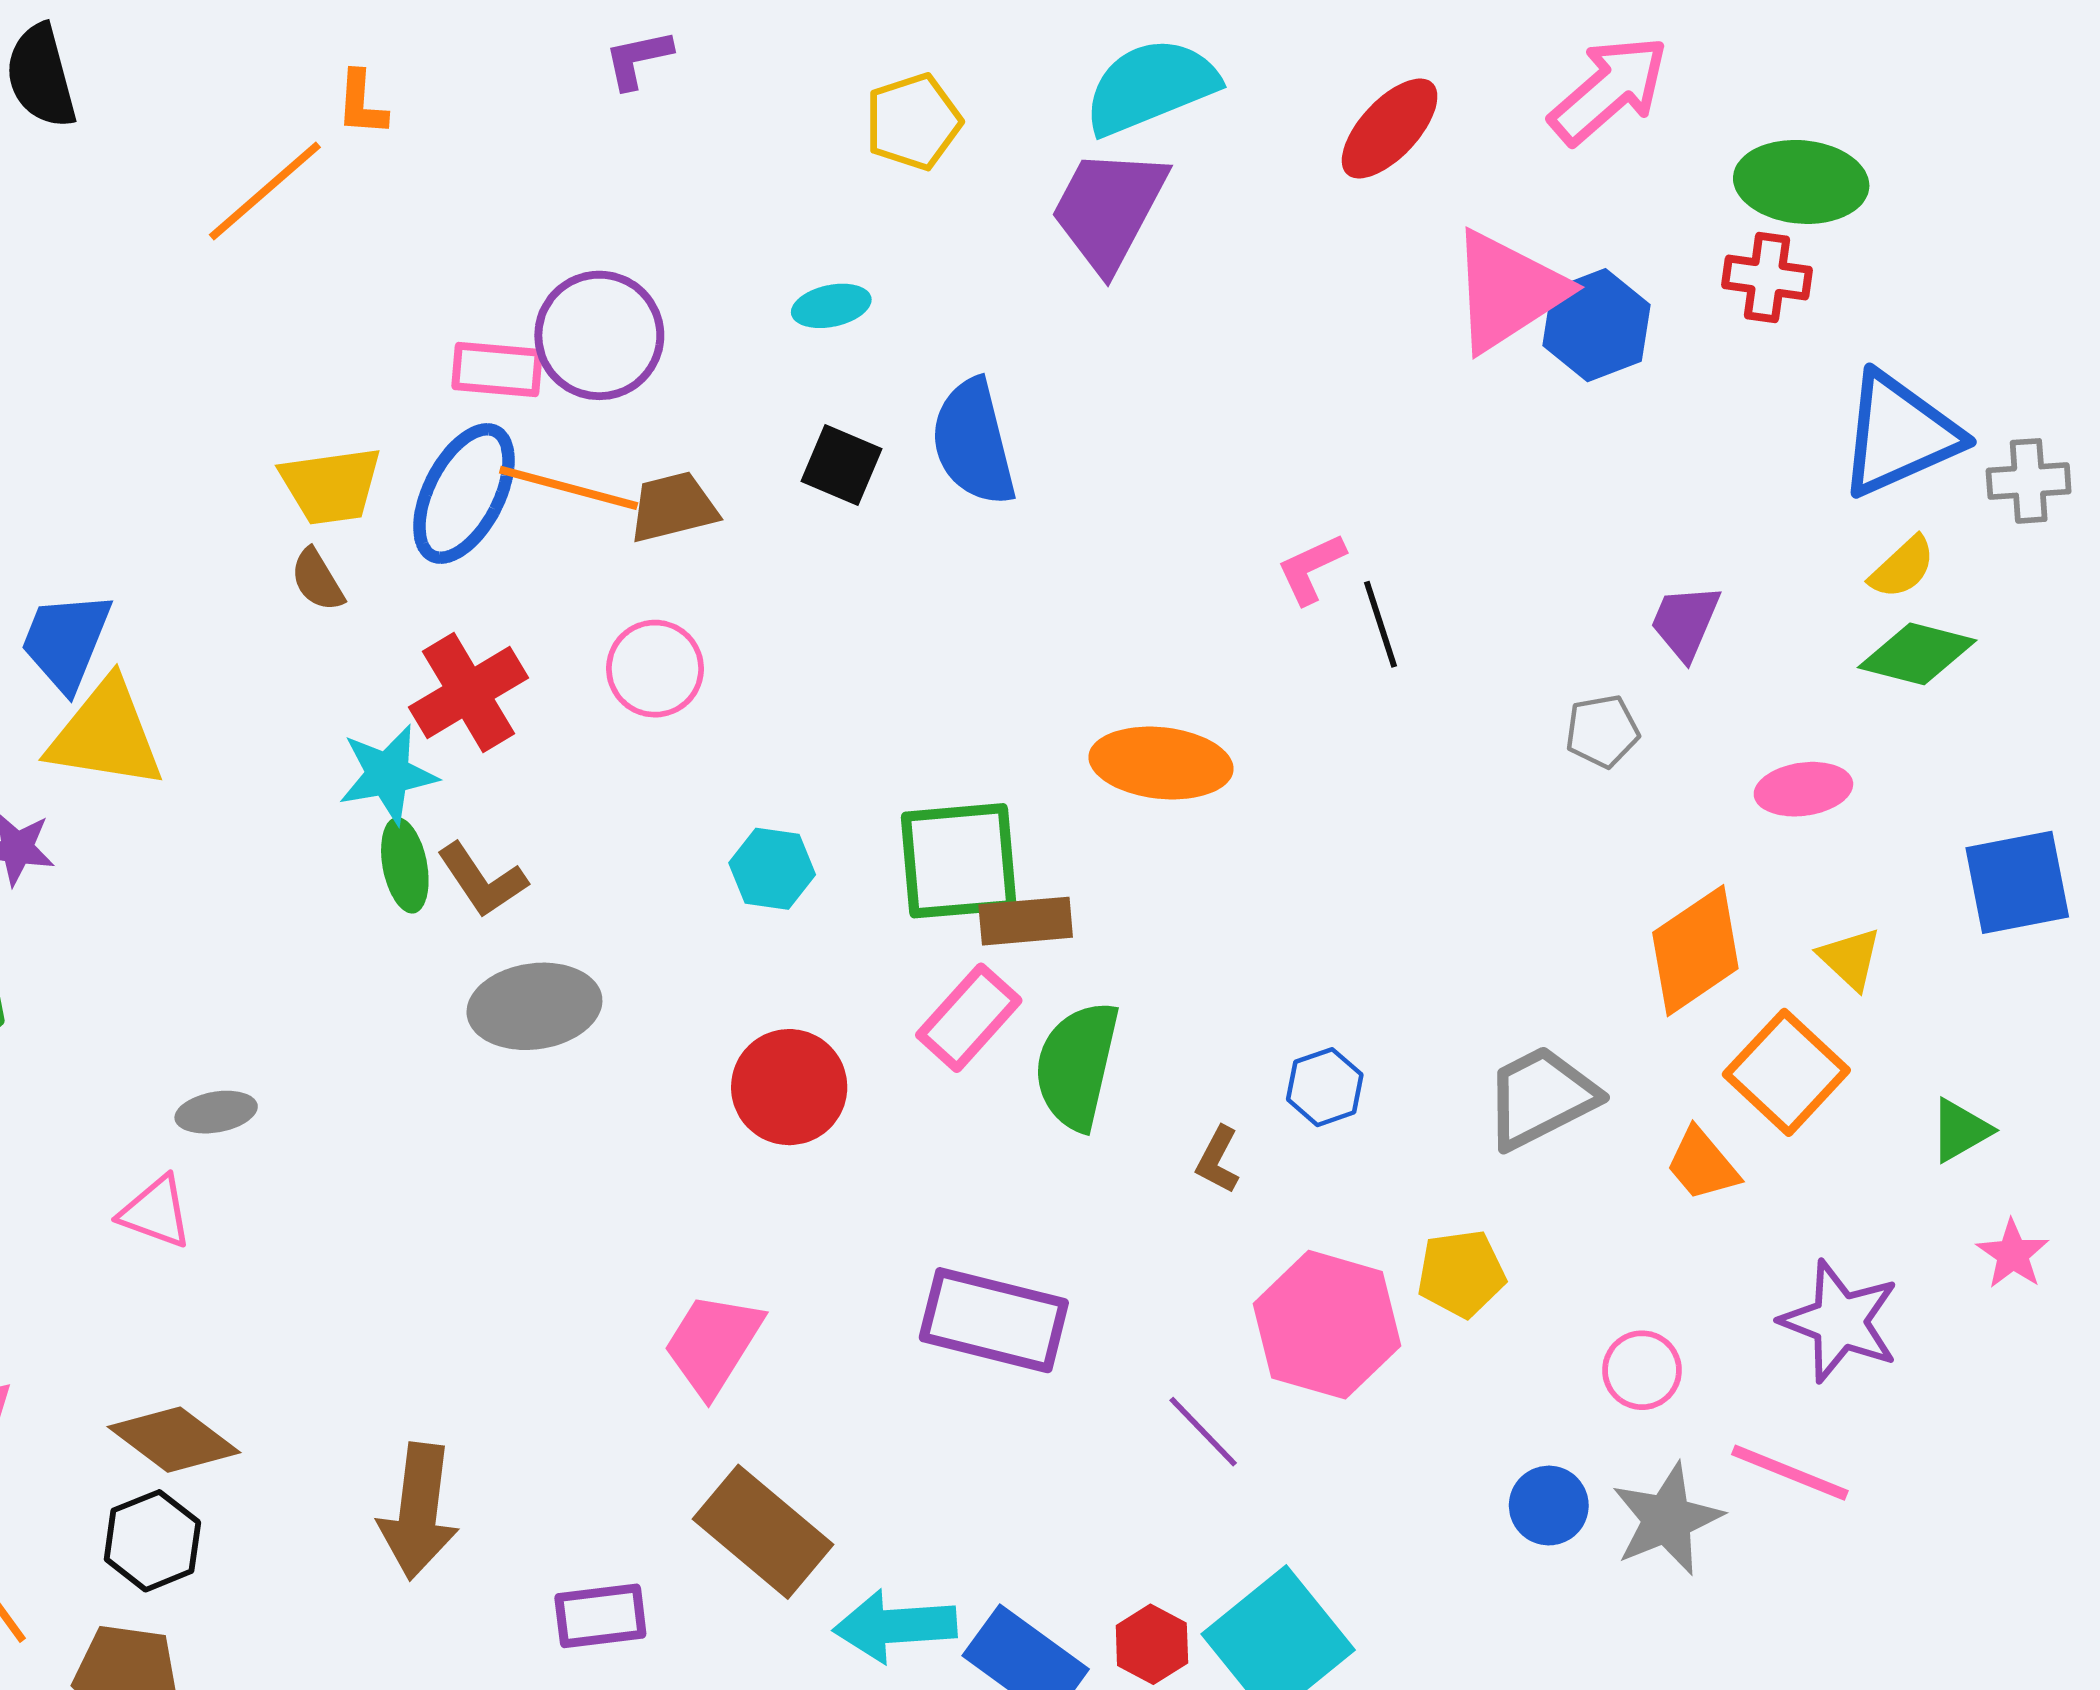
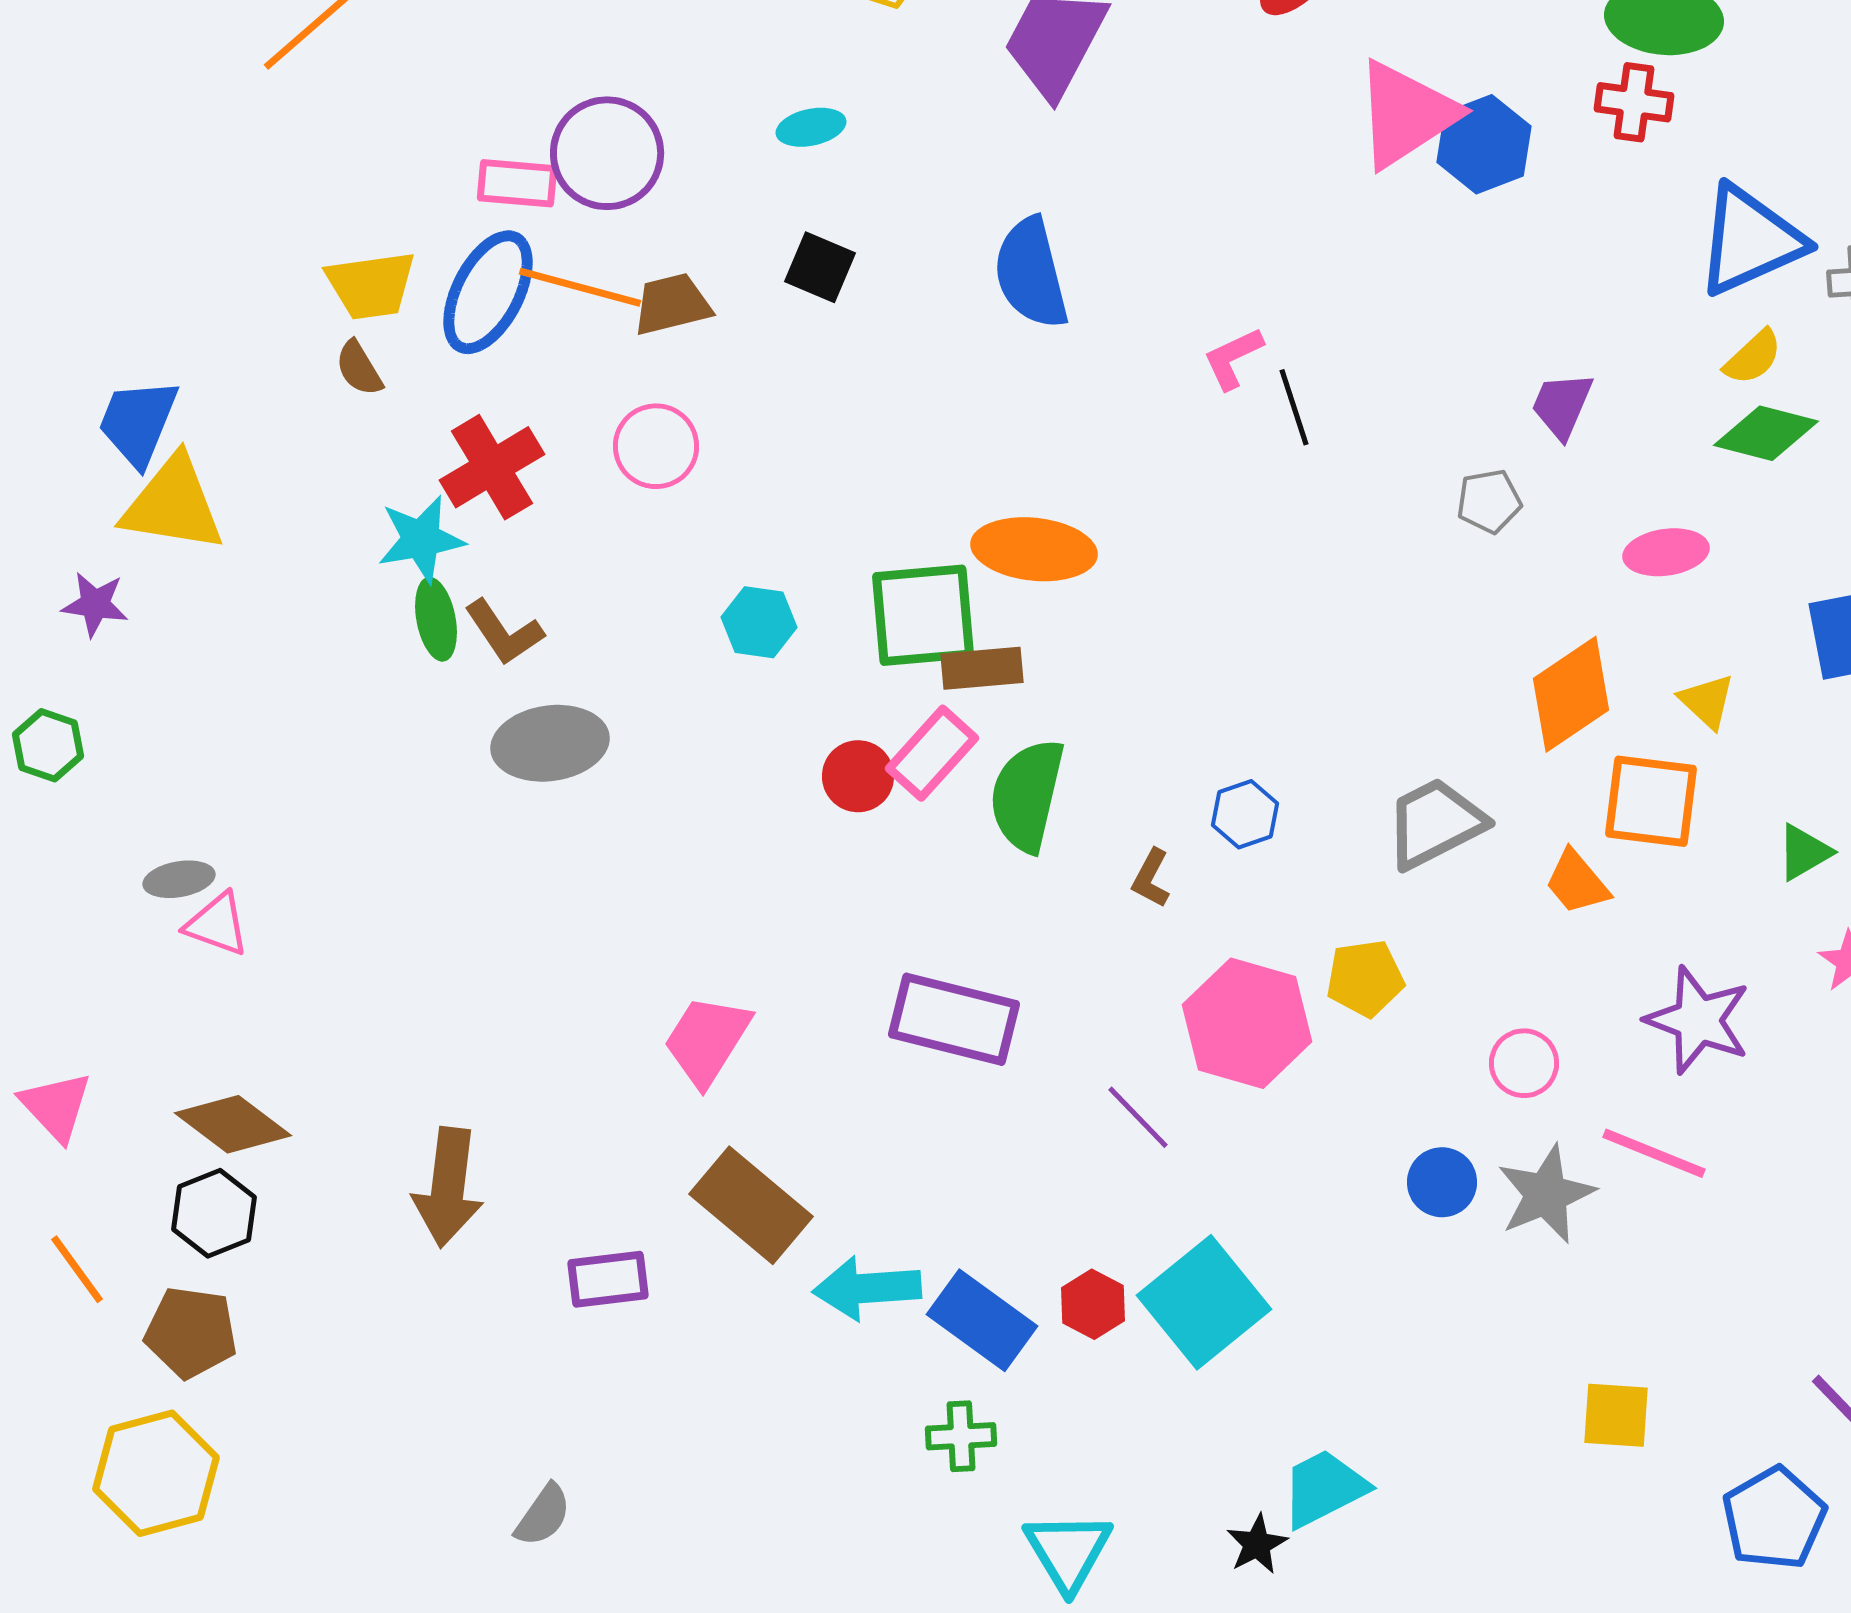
blue semicircle: (973, 442) -> (1031, 273), moved
orange ellipse: (1161, 763) -> (1034, 549), moved
orange square: (1786, 1072) -> (1651, 801), turned -36
red circle: (789, 1087) -> (858, 776), moved, size x0.7
gray ellipse: (216, 1112) -> (179, 879), moved

